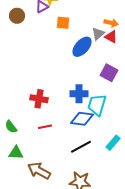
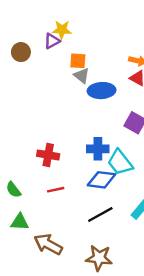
gray triangle: (98, 34) -> (82, 76), moved, turned -40
blue ellipse: (82, 47) -> (102, 91), turned 45
cyan trapezoid: (97, 105) -> (120, 162), turned -55

